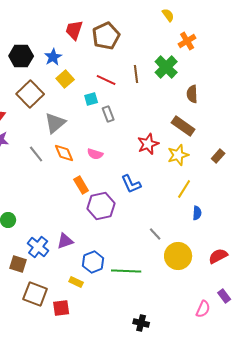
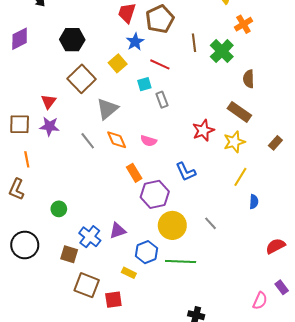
blue star: (53, 57) -> (135, 42), moved
brown line: (136, 74) -> (194, 43), moved
yellow circle: (178, 256) -> (172, 225), moved

